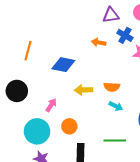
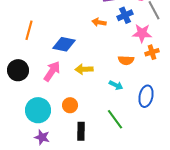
blue cross: (125, 35) -> (125, 15), turned 35
orange semicircle: (112, 87) -> (126, 60), moved
pink arrow: (51, 105) -> (52, 71), moved, size x1.5
green line: (115, 140) -> (115, 119), turned 55

